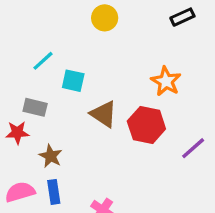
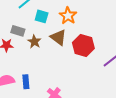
orange star: (166, 81) -> (68, 16), moved
brown star: (51, 156) -> (34, 42), moved

